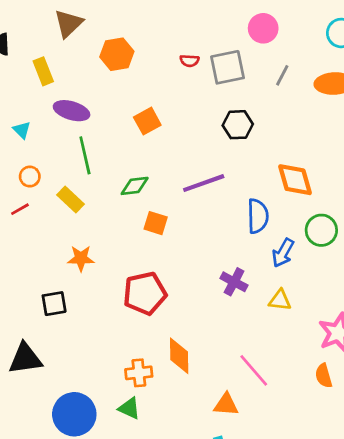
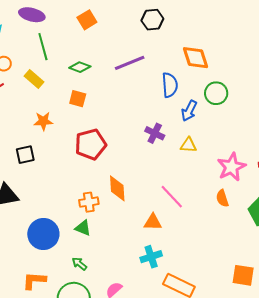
green diamond: (135, 186) -> (80, 67), turned 30
orange square: (156, 223) -> (78, 99), moved

